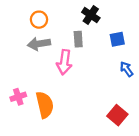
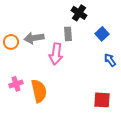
orange circle: (39, 20) -> (11, 42), moved
blue square: (117, 39) -> (102, 34), turned -32
red square: (117, 115) -> (102, 100), turned -36

